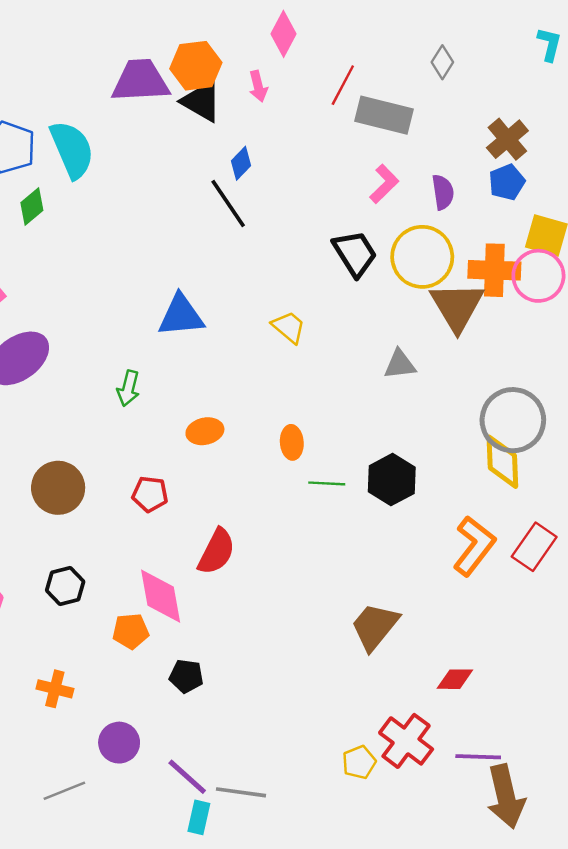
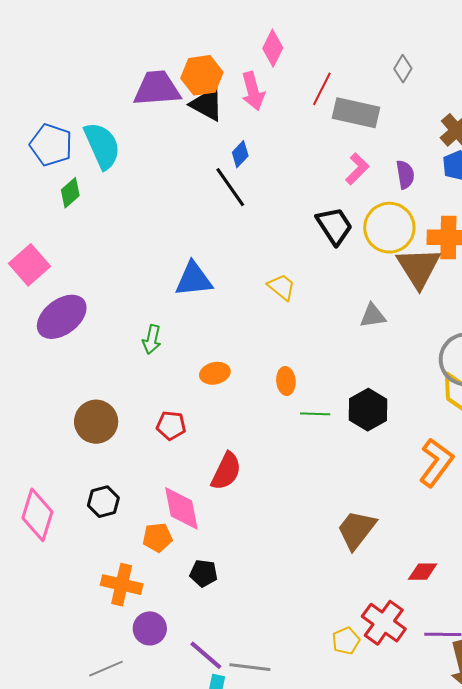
pink arrow: (258, 86) -> (253, 91), size x1.5
orange cross: (55, 689) -> (122, 585), moved, size x1.4

